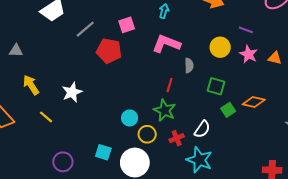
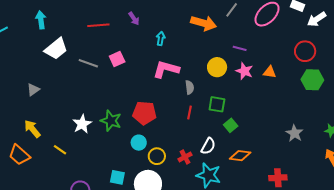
pink square: (127, 25) -> (117, 59), moved
gray line: (85, 29) -> (88, 63), turned 66
gray triangle: (16, 51) -> (33, 90), moved, turned -32
red pentagon: (109, 51) -> (144, 113), moved
yellow arrow: (31, 85) -> (32, 129), moved
red line: (169, 85) -> (190, 112), moved
orange diamond: (254, 102) -> (240, 156), moved
green star: (165, 110) -> (111, 121), moved

